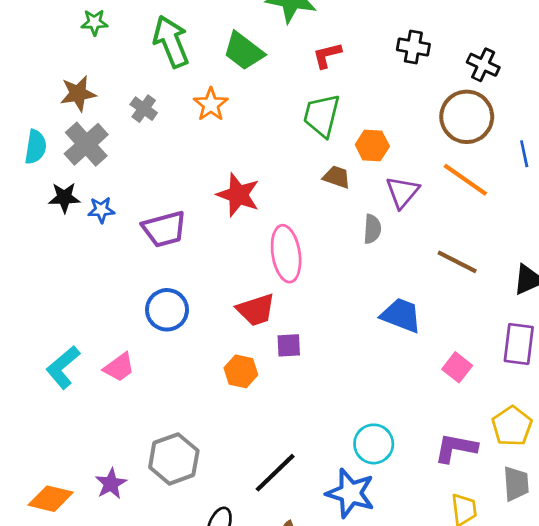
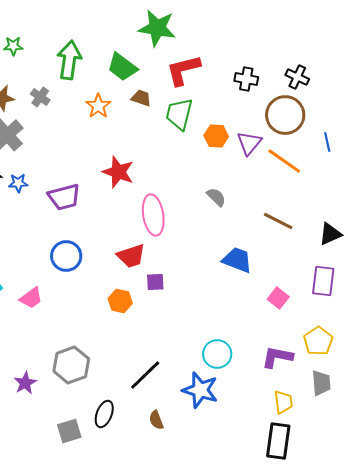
green arrow: (171, 42) -> (69, 60), turned 30
black cross: (413, 47) -> (246, 79), moved
red L-shape: (327, 55) -> (183, 70), size x1.6
gray cross: (144, 109) -> (40, 97), moved
brown trapezoid: (337, 177) -> (141, 98), moved
purple triangle: (402, 192) -> (249, 143), moved
gray semicircle: (372, 229) -> (216, 197), turned -50

